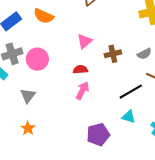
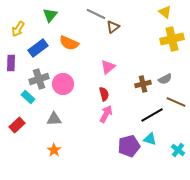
brown cross: (113, 54) -> (143, 84), moved
red semicircle: (80, 70) -> (104, 94), turned 80
gray triangle: (28, 96) -> (54, 119), turned 49
purple pentagon: (98, 135) -> (129, 146), moved

